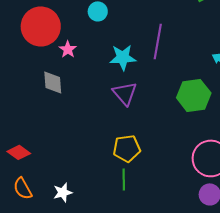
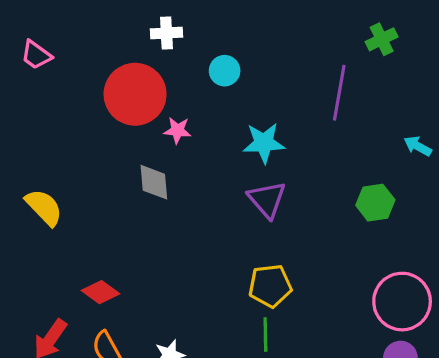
purple line: (158, 41) -> (339, 93), moved
pink star: (68, 49) -> (177, 130), turned -30
green hexagon: (194, 95) -> (375, 203), size x0.7

